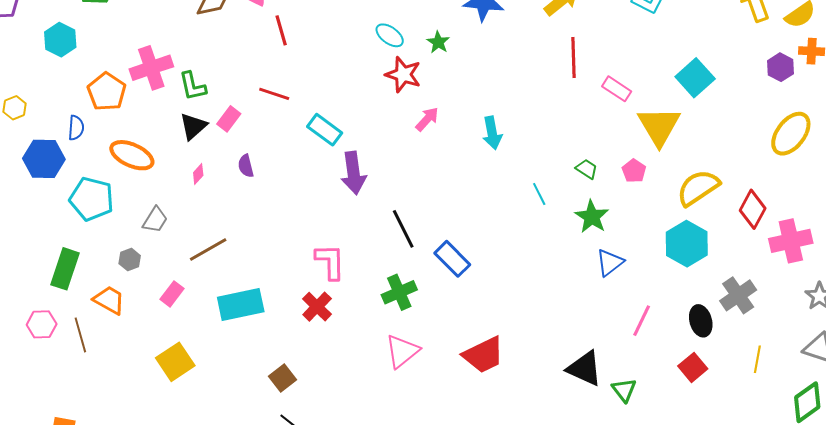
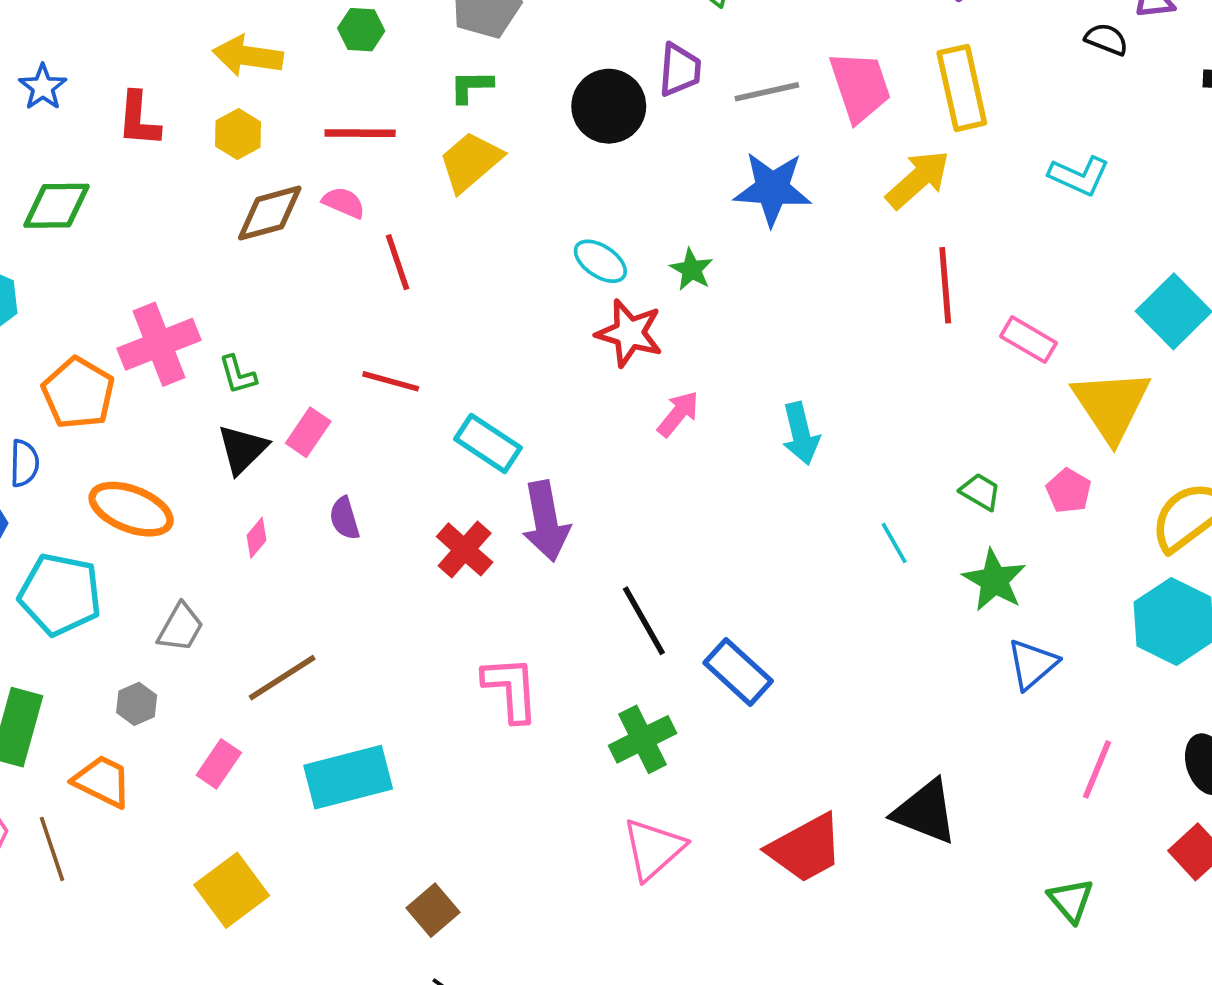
green L-shape: (193, 86) -> (238, 375), size x0.7
red cross: (317, 307) -> (465, 549), moved
black triangle: (585, 368) -> (925, 812), moved

